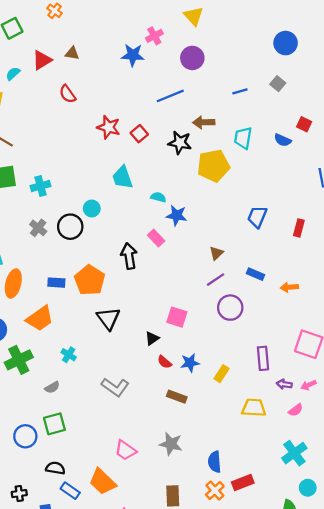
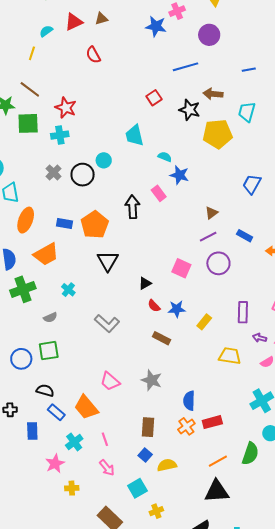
brown triangle: (72, 53) -> (101, 19), turned -32
red star: (109, 127) -> (66, 108), moved
pink square: (177, 317) -> (181, 268), moved

